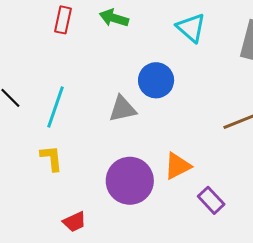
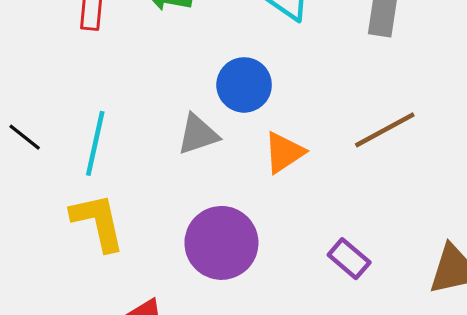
yellow L-shape: (51, 158) -> (98, 222), size x1.5
orange triangle: (178, 166) -> (284, 153), moved

